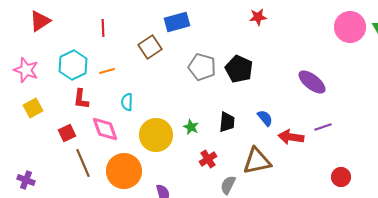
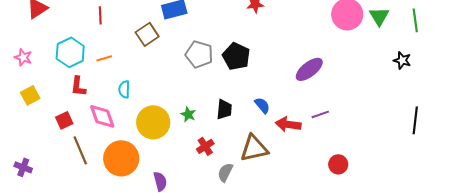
pink star: (26, 70) -> (23, 57), size x0.7
purple ellipse: (312, 82) -> (309, 69), turned -76

